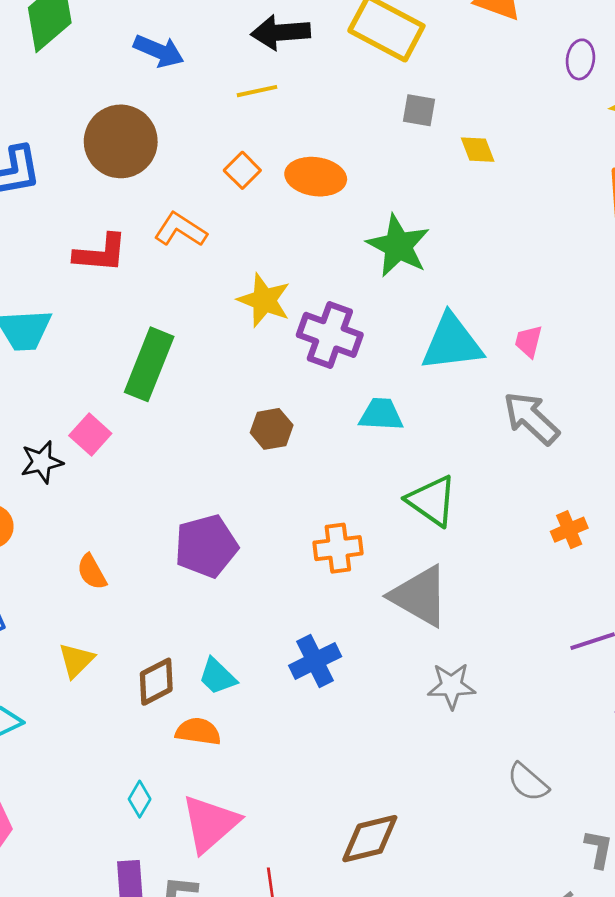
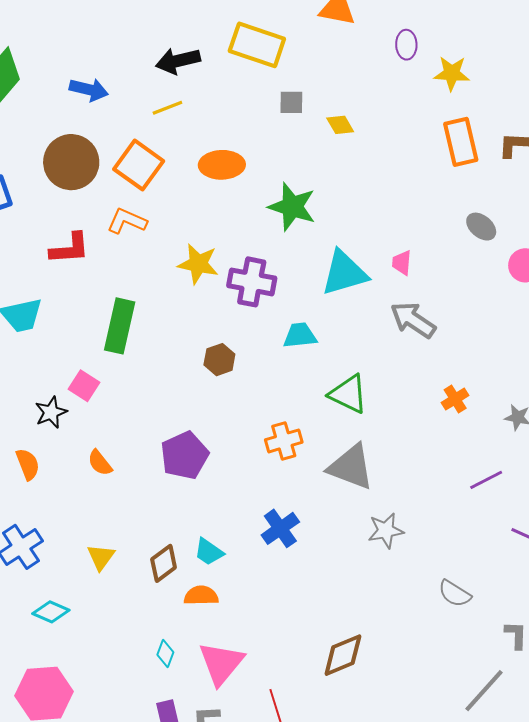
orange square: (242, 170) -> (139, 165), moved, size x1.8
orange semicircle: (92, 572) -> (100, 463), moved

